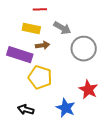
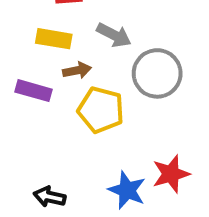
purple rectangle: (20, 55) -> (33, 91), size x0.7
yellow pentagon: (40, 77) -> (101, 110), moved
red star: (88, 89) -> (171, 174), moved, turned 30

